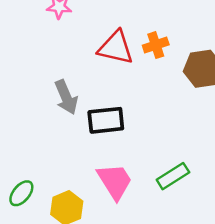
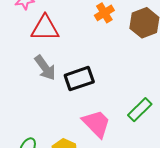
red triangle: (116, 48) -> (45, 28), moved

